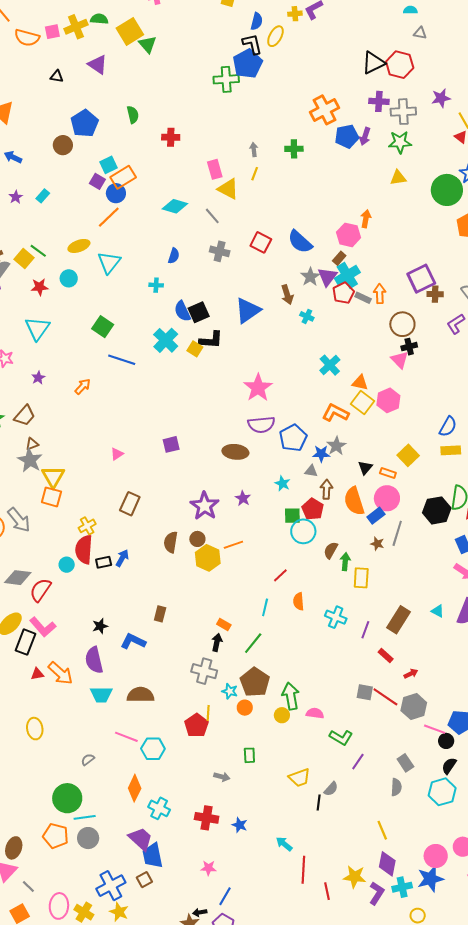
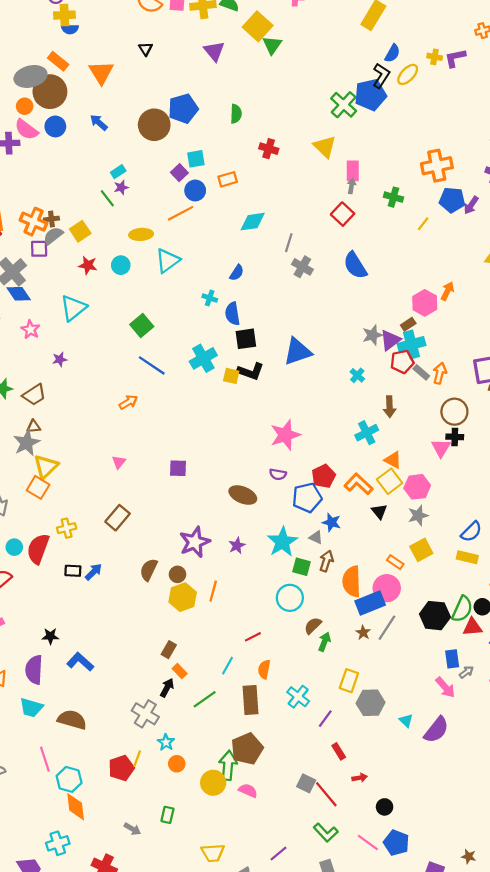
yellow square: (130, 31) -> (258, 26), turned -32
black L-shape: (252, 44) -> (381, 76), turned 30
black triangle: (57, 76) -> (146, 49), moved, turned 32
green cross: (226, 79) -> (344, 105), turned 30
brown circle: (63, 145) -> (154, 125), size x1.5
pink rectangle: (215, 169) -> (353, 171), moved
yellow line: (255, 174) -> (423, 224), moved
orange rectangle: (123, 177) -> (228, 179), moved, size x0.7
yellow triangle: (228, 189) -> (325, 147), moved
purple star: (16, 197) -> (121, 187), moved
cyan diamond: (175, 206) -> (253, 222), turned -40
gray line: (212, 216) -> (289, 243), turned 42
red square: (261, 242) -> (343, 214), moved
blue semicircle: (300, 242) -> (355, 265), moved
green line: (38, 251) -> (107, 198), moved
gray cross: (220, 251) -> (302, 267), moved
brown arrow: (287, 295) -> (389, 407), moved
blue semicircle: (182, 311) -> (232, 314), moved
yellow square: (195, 349) -> (231, 376), turned -35
orange arrow: (83, 387) -> (128, 402), moved
purple semicircle: (261, 425) -> (278, 474), size x0.6
gray star: (336, 446) -> (418, 515), moved
pink triangle: (117, 454) -> (119, 462), turned -32
black triangle: (365, 468) -> (379, 511), moved, turned -35
cyan star: (282, 484) -> (282, 542), size x1.8
red pentagon: (313, 509) -> (324, 476), moved
green square: (292, 516) -> (301, 567), moved
blue rectangle: (376, 516) -> (370, 603), size x1.5
orange line: (233, 545) -> (213, 591), turned -72
red semicircle: (84, 549) -> (38, 549), moved
cyan circle: (67, 565) -> (14, 547), moved
yellow rectangle: (361, 578) -> (349, 681), moved
brown rectangle: (160, 614) -> (169, 650), moved
brown rectangle: (398, 620) -> (250, 700), moved, turned -52
brown pentagon: (255, 682) -> (247, 749), moved
gray hexagon: (414, 707) -> (371, 703), moved
yellow circle: (282, 715) -> (213, 783), size x1.5
pink line: (126, 737) -> (45, 759), turned 35
green L-shape: (341, 737) -> (326, 833), moved
black circle: (446, 741) -> (385, 807), moved
orange diamond: (135, 788) -> (76, 807), moved, turned -48
cyan cross: (159, 808) -> (58, 843), turned 30

